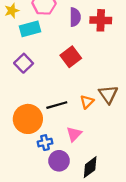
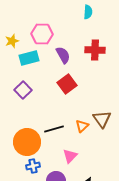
purple semicircle: (75, 17) -> (63, 55), moved, turned -30
blue cross: (45, 143) -> (33, 166), moved

